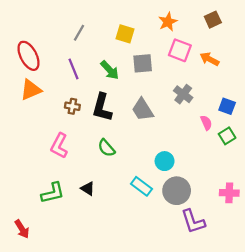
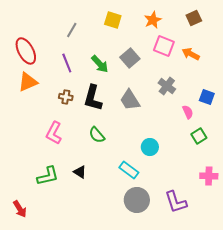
yellow square: (125, 34) -> (113, 20), moved
gray square: (143, 63) -> (130, 58), turned -36
green square: (227, 136) -> (199, 136), moved
gray circle: (177, 191) -> (137, 200), moved

